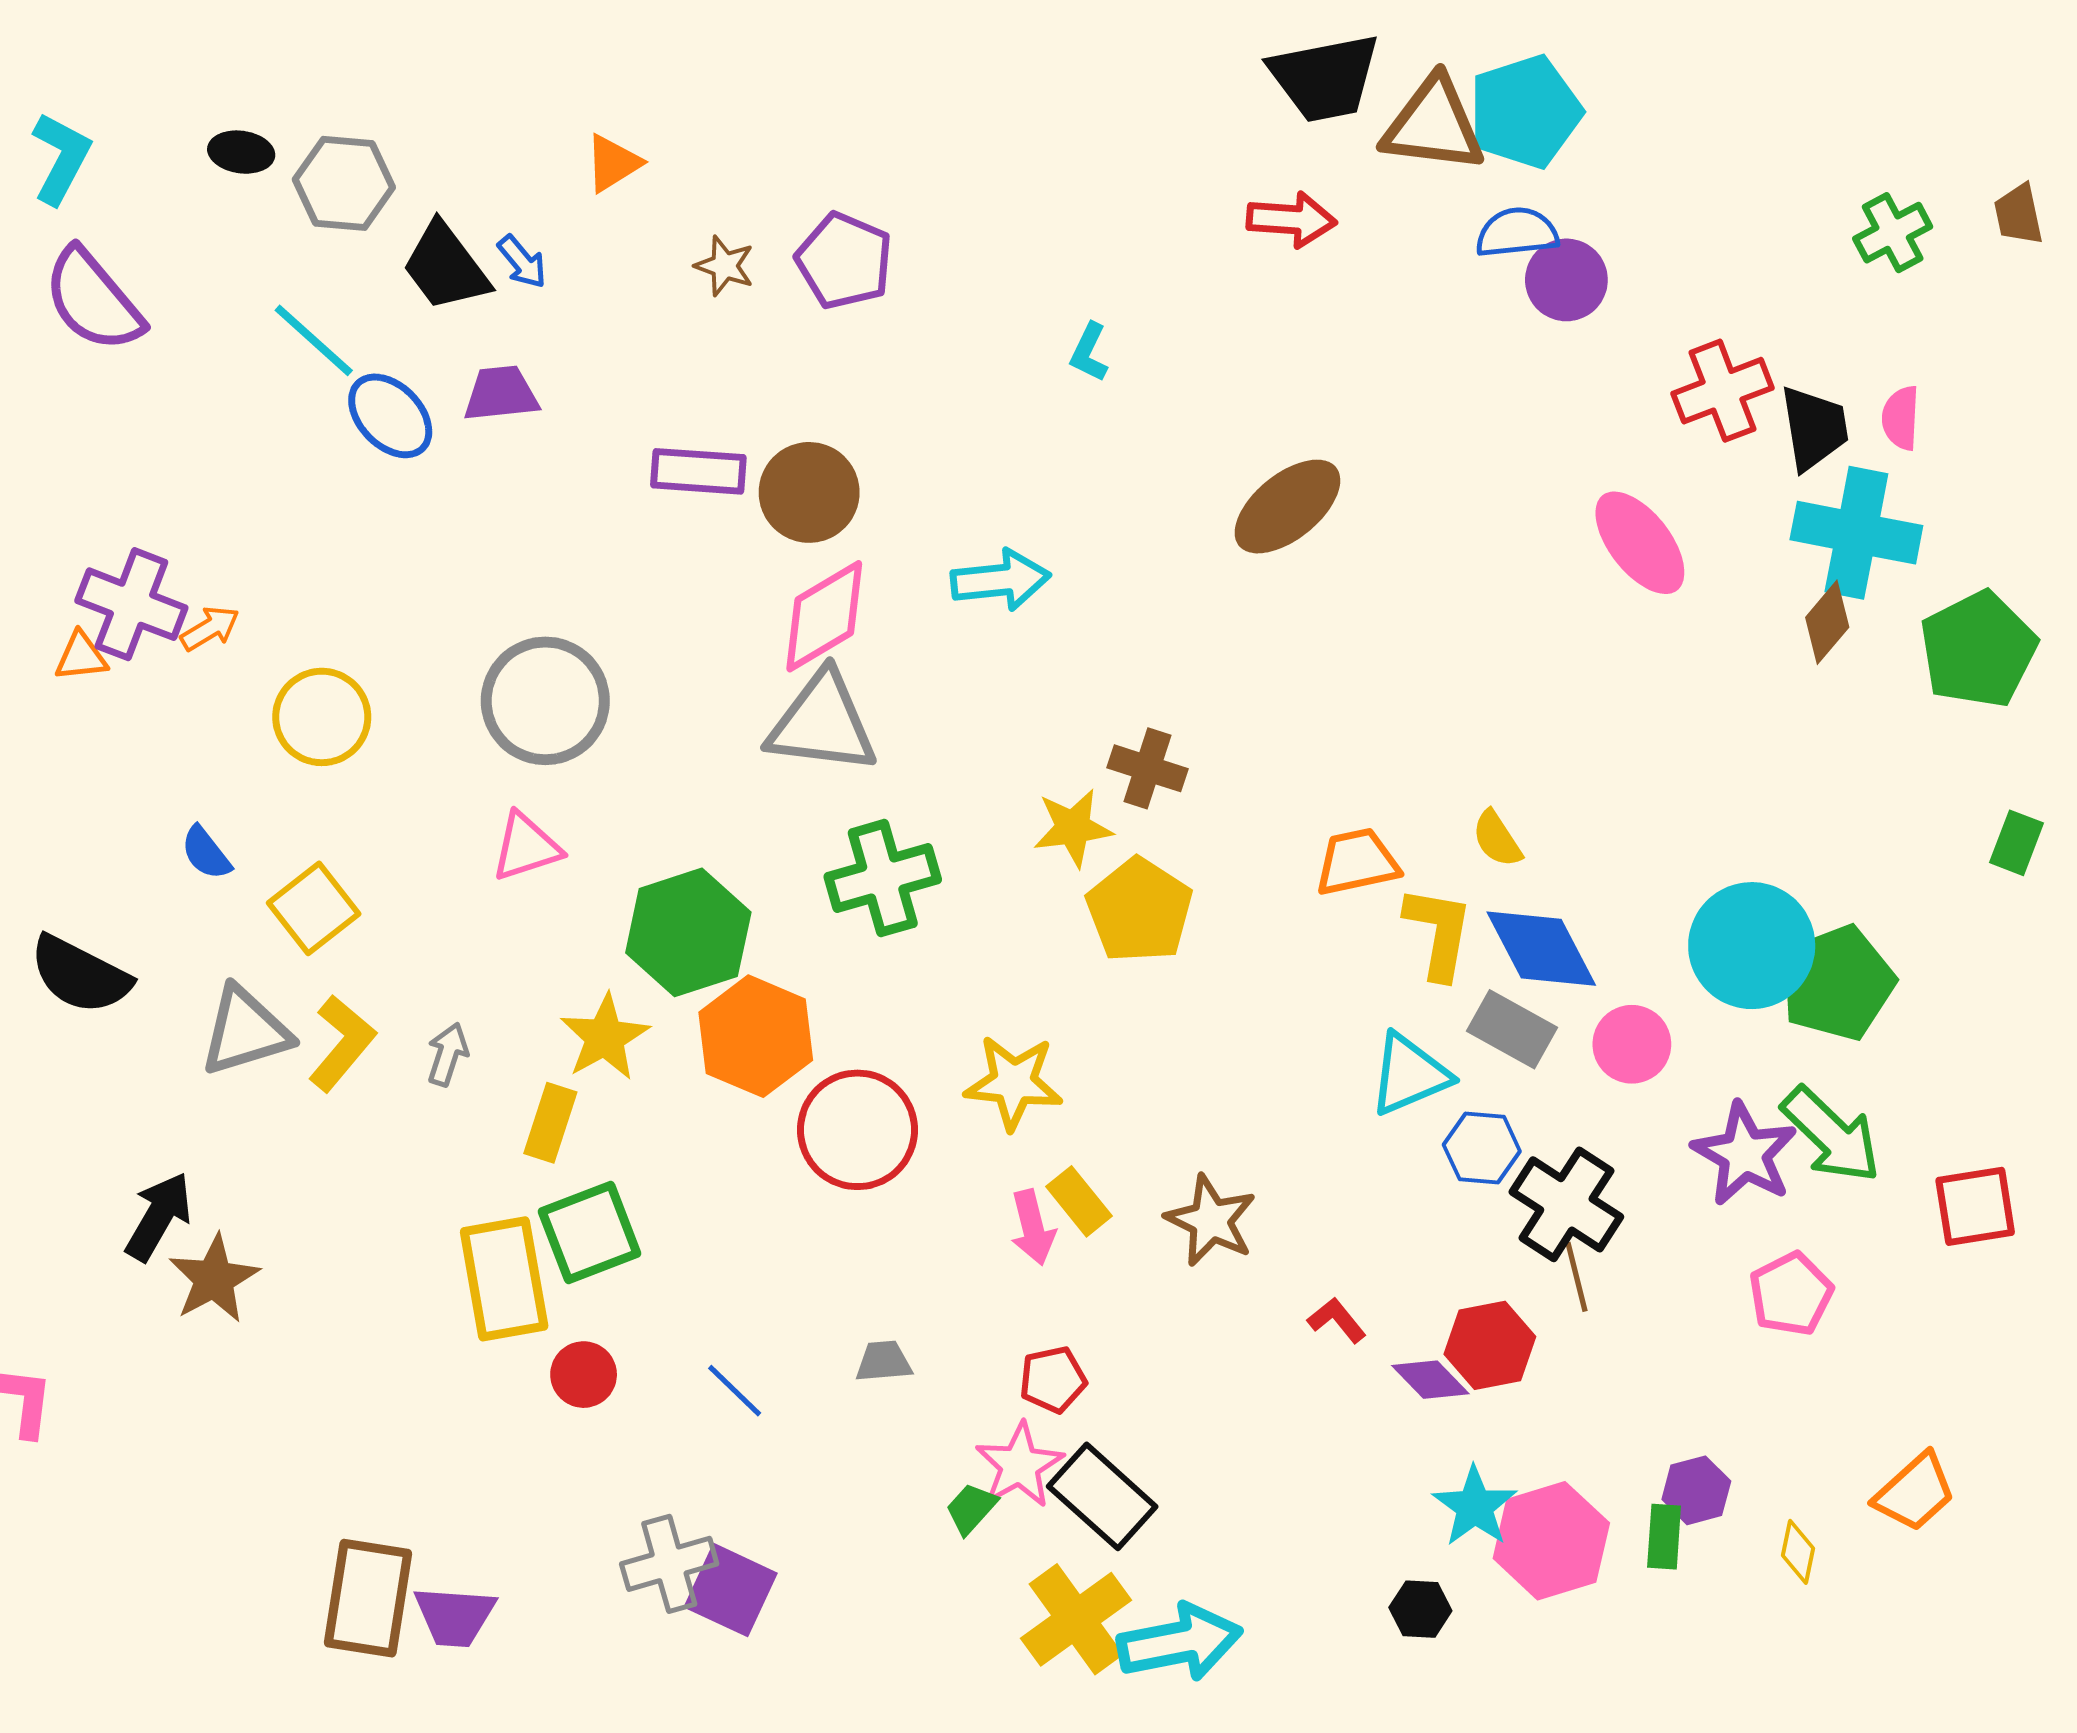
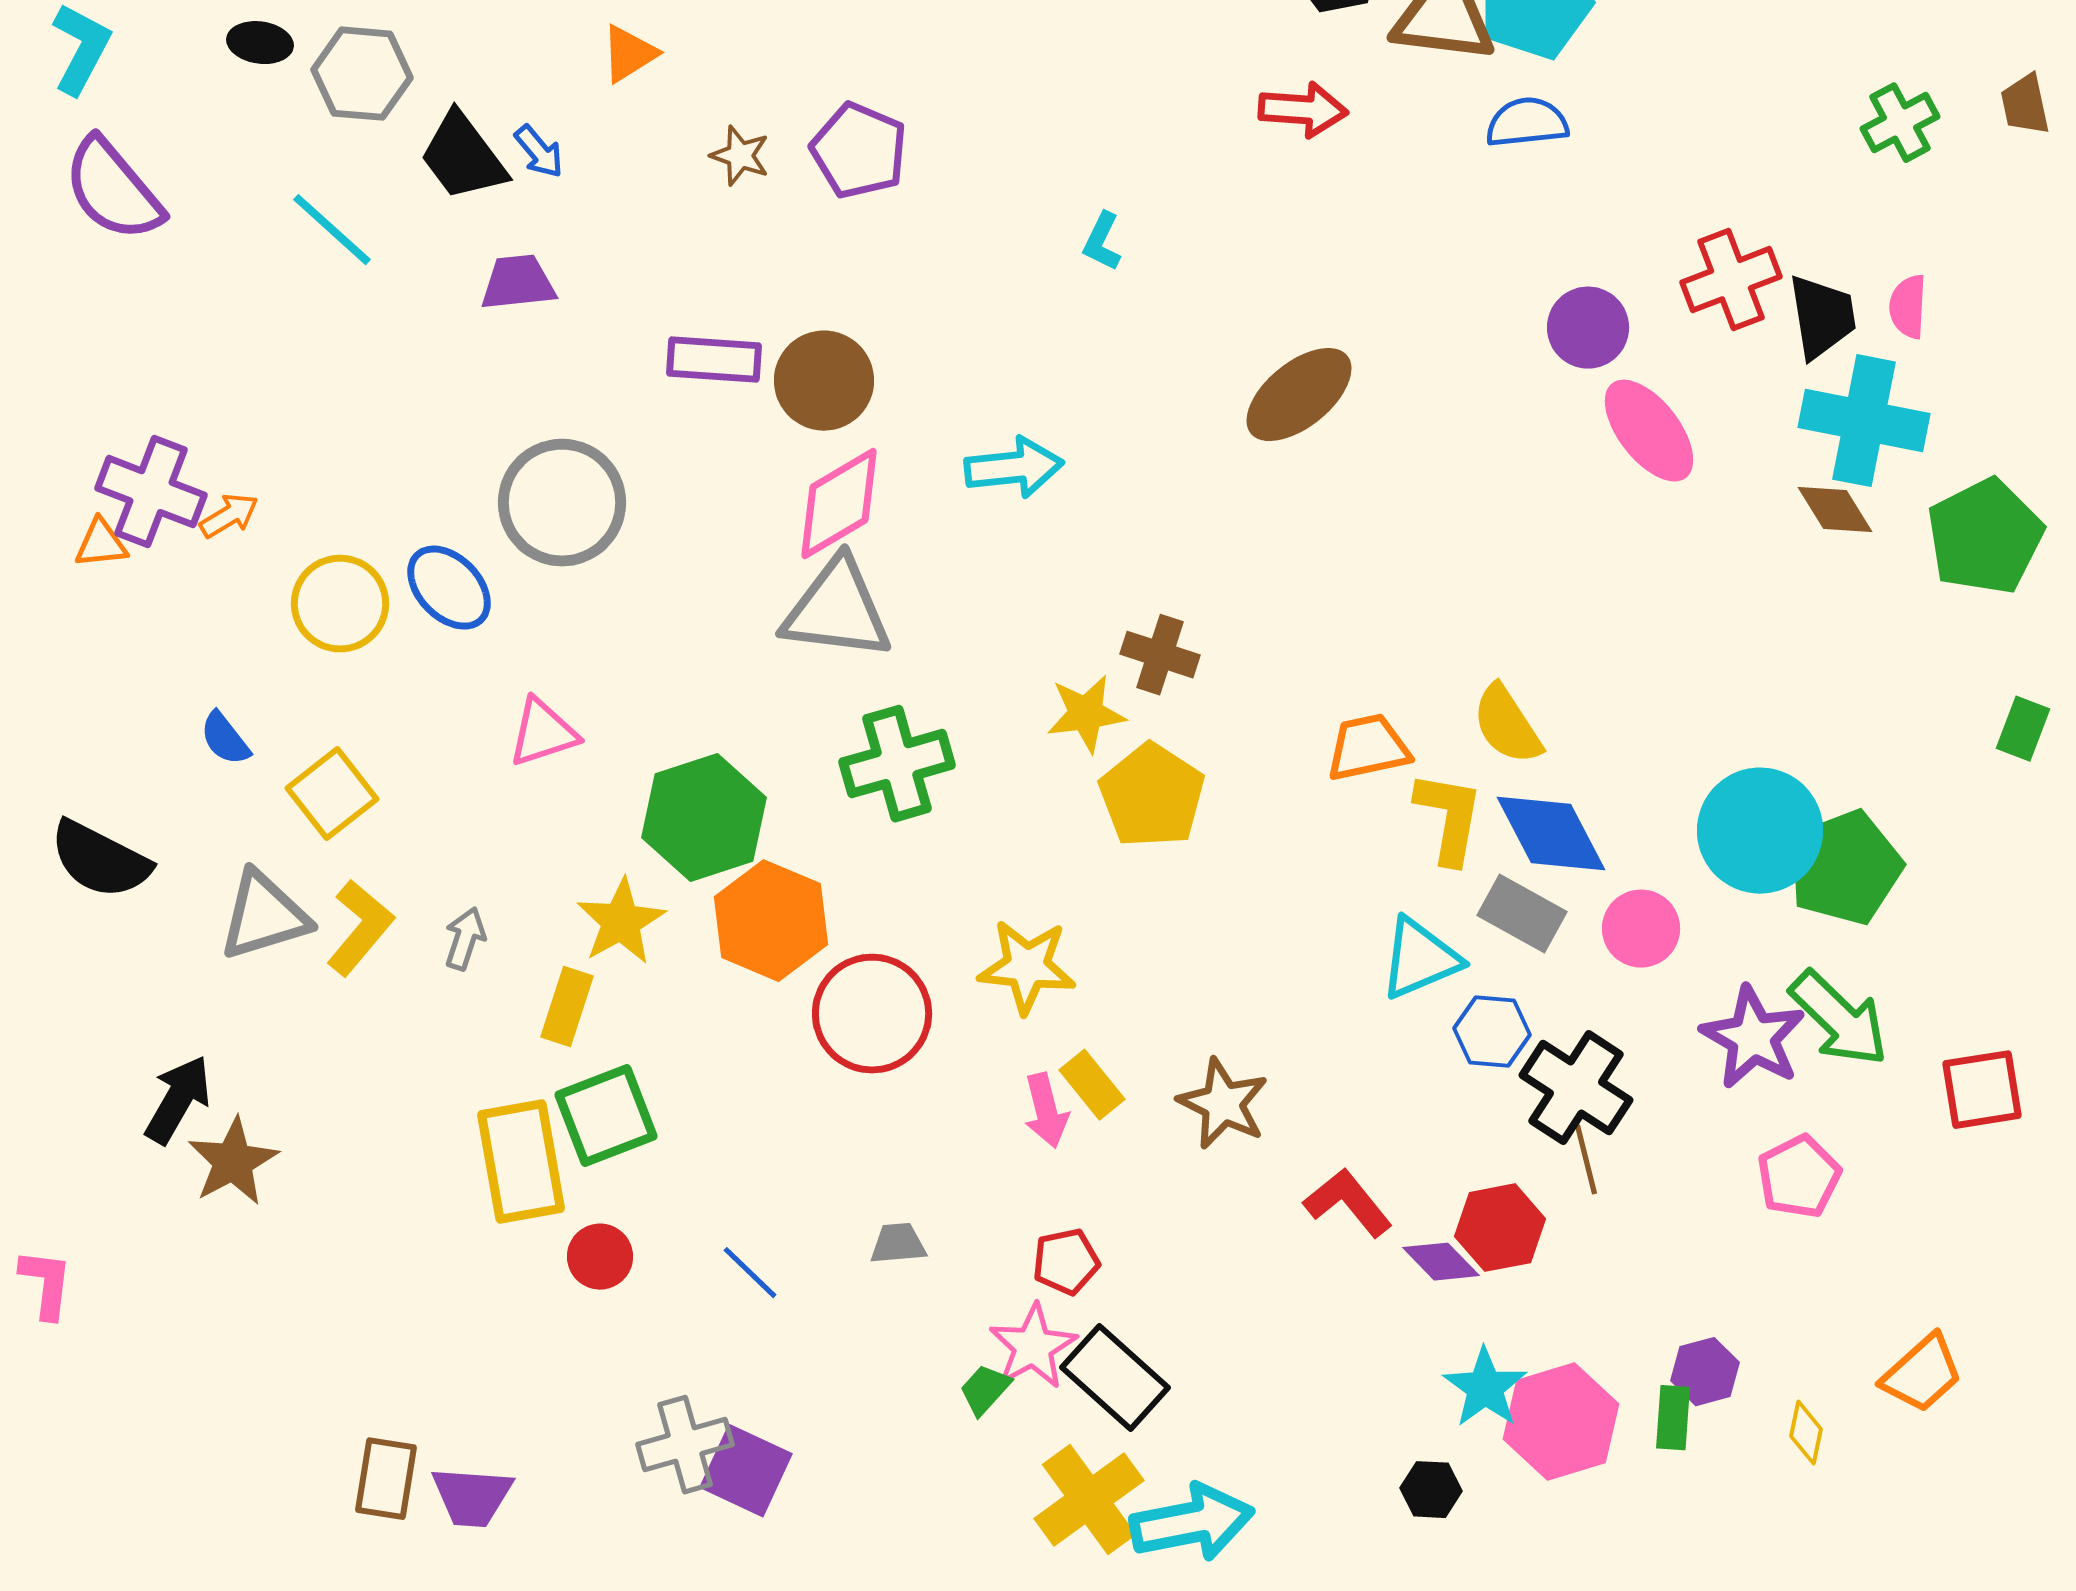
purple circle: (1566, 280) -> (1588, 328), moved
blue ellipse: (390, 416) -> (449, 588), moved
brown diamond: (1827, 622) -> (1835, 510), turned -72
gray circle: (545, 701) -> (562, 503), moved
yellow semicircle: (1497, 839) -> (1507, 725), size x1.4
red L-shape: (1337, 1320) -> (1348, 1203), size x1.5
brown rectangle: (368, 1598) -> (386, 1479), size x0.7

